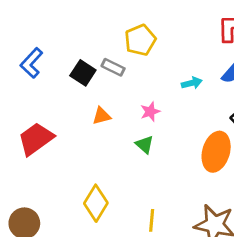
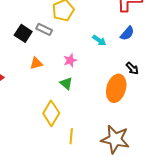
cyan arrow: (192, 83) -> (99, 40), turned 48
yellow diamond: (96, 203) -> (51, 113), moved

